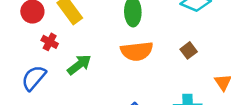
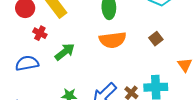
blue semicircle: (34, 78) -> (27, 63), turned 40

